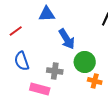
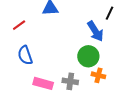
blue arrow: (67, 39) -> (95, 31), moved
gray cross: (55, 71) -> (70, 81), moved

